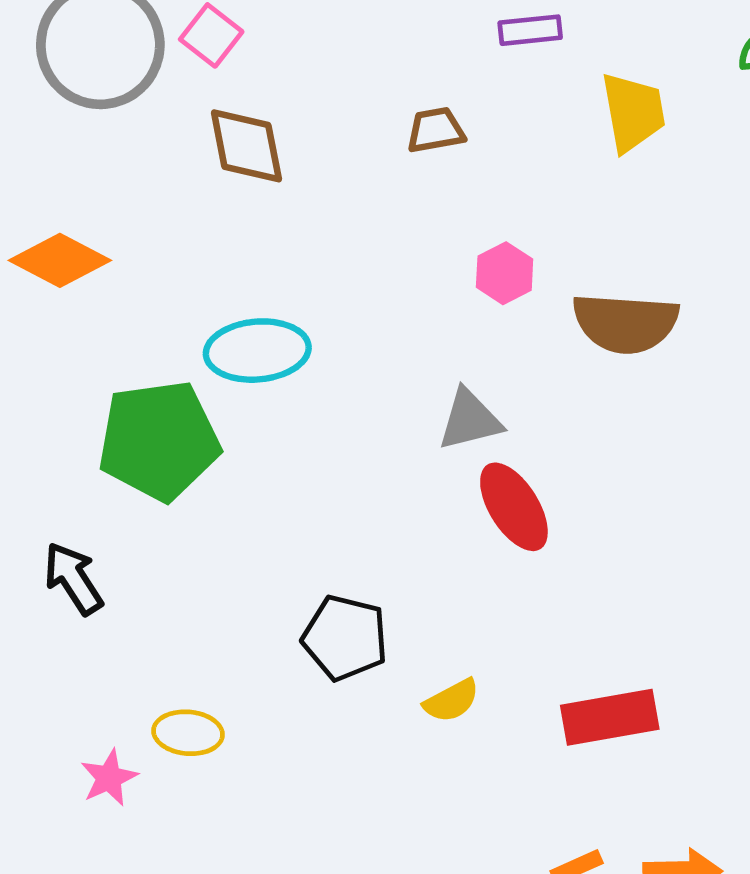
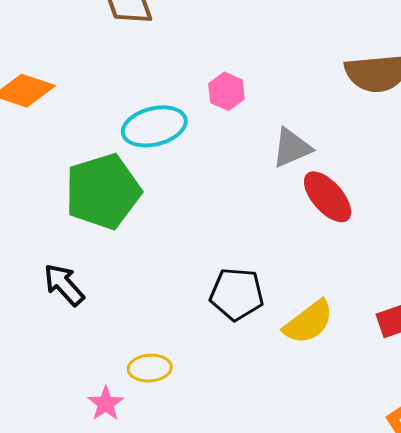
pink hexagon: (505, 273) -> (226, 91), moved
yellow semicircle: (452, 701) -> (308, 322), size x1.5

